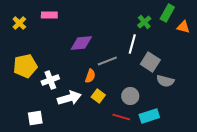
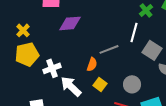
yellow cross: (19, 23) -> (23, 30), moved
purple diamond: (81, 43) -> (70, 23), moved
white arrow: (69, 98) -> (71, 86), turned -120

